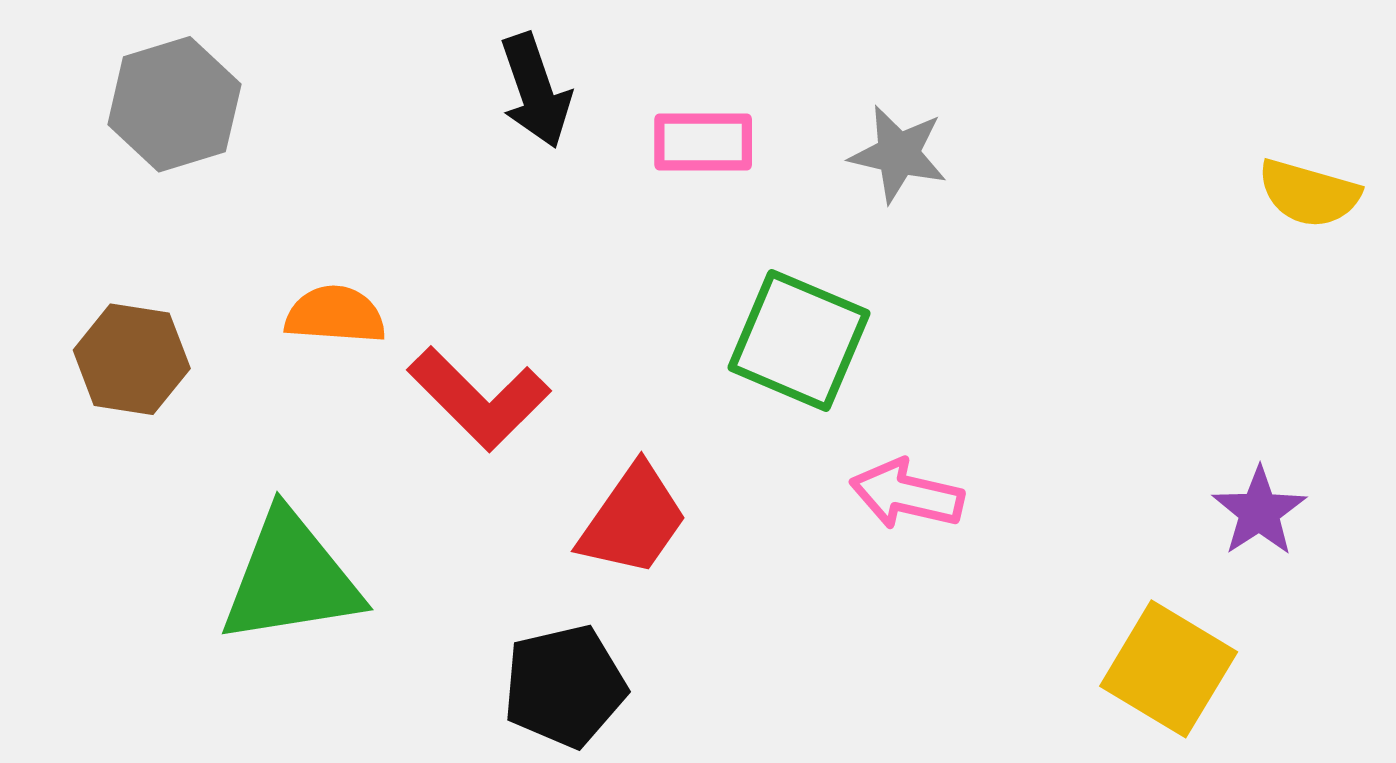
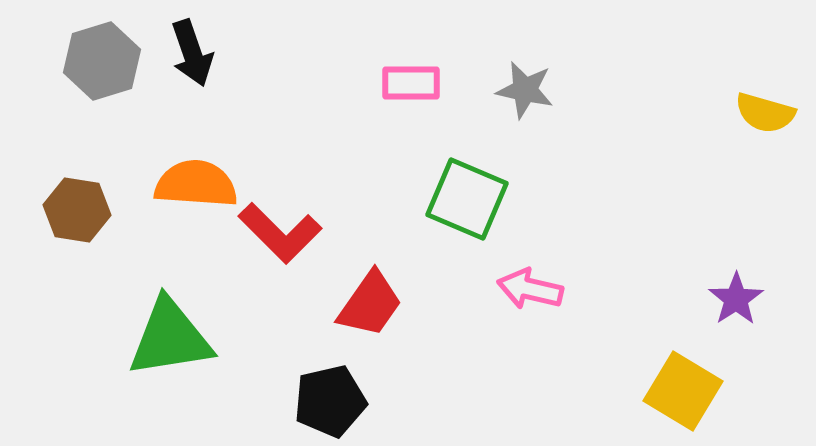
black arrow: (535, 91) -> (192, 53), moved
orange semicircle: (335, 315) -> (196, 184), size x1.4

